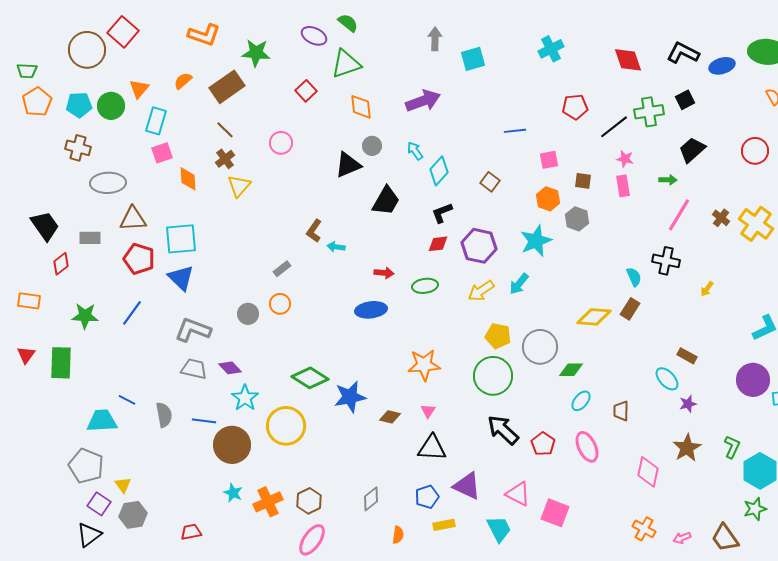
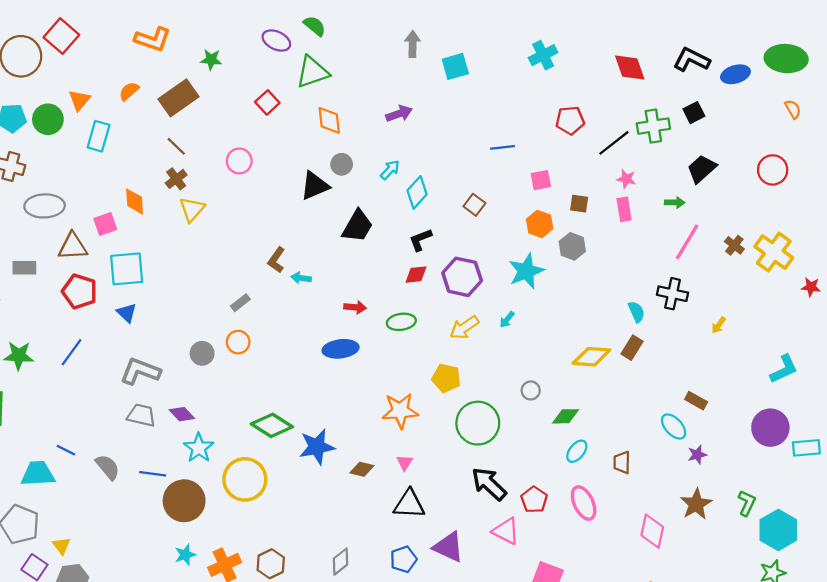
green star: (256, 53) -> (211, 60), size x0.7
purple arrow: (423, 101) -> (399, 114), size x0.7
cyan arrow: (415, 151) -> (390, 170), turned 78
pink square: (162, 153) -> (105, 224), moved
blue triangle: (181, 278) -> (127, 313), size x0.7
cyan arrow: (519, 284) -> (507, 320), size x0.7
yellow pentagon: (498, 336) -> (446, 378), moved
gray circle: (540, 347) -> (531, 390), size x0.5
gray semicircle: (164, 415) -> (108, 467), turned -30
cyan star: (233, 493) -> (185, 555), turned 30
pink triangle: (518, 494) -> (506, 531), moved

